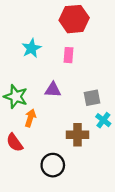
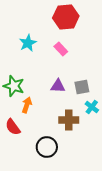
pink rectangle: (69, 55) -> (61, 49), turned -48
purple triangle: (53, 90) -> (58, 86), moved

